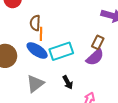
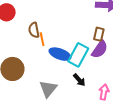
blue ellipse: (37, 50) -> (60, 54), moved
cyan rectangle: (61, 51) -> (78, 55), moved, turned -30

